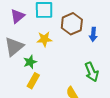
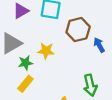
blue arrow: (93, 34) -> (99, 45), turned 136
yellow star: (44, 39) -> (46, 51), moved

